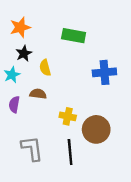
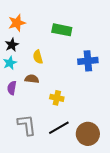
black star: (24, 53) -> (12, 45), moved
brown circle: (96, 129) -> (88, 134), moved
black line: (70, 152) -> (59, 128), turned 65

